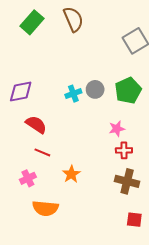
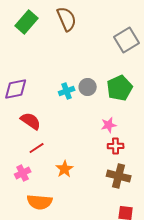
red line: (42, 152) -> (37, 148), turned -56

